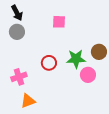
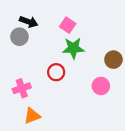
black arrow: (17, 13) -> (29, 22), moved, turned -42
pink square: (59, 22) -> (68, 25), turned 32
green star: (76, 59) -> (73, 48), moved

